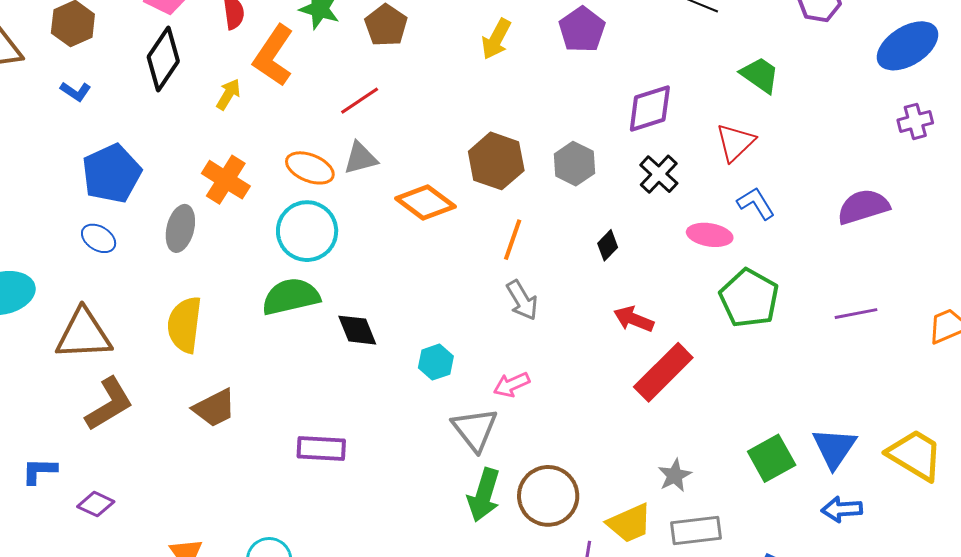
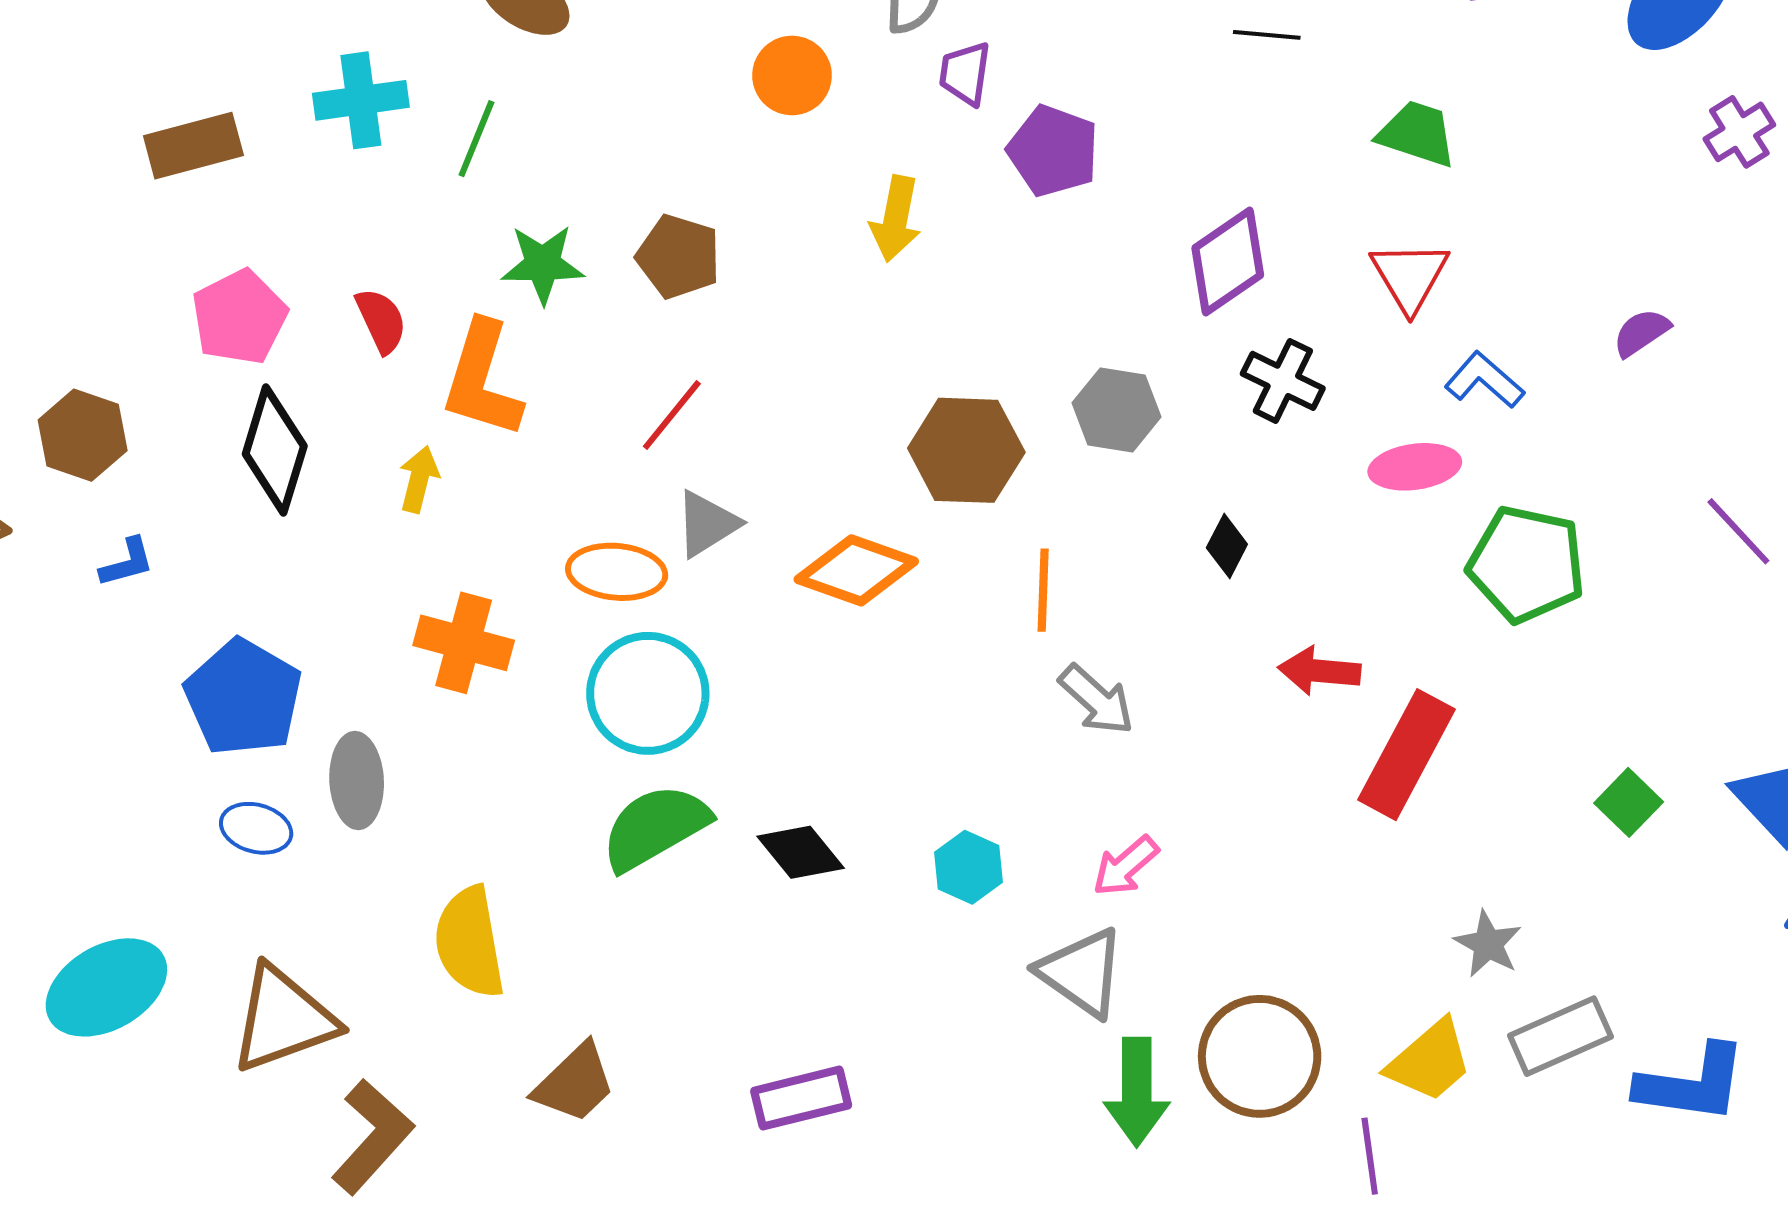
blue L-shape: (76, 91) -> (127, 563), turned -32
purple semicircle: (863, 207) -> (1641, 332), moved, size x0.6
gray ellipse: (180, 228) -> (357, 781), moved
purple line: (856, 314) -> (1738, 531), turned 75
green square: (772, 458) -> (1629, 802), moved, size x0.7

